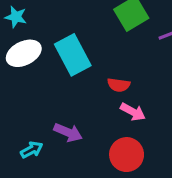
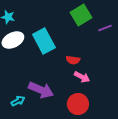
purple arrow: (68, 132) -> (41, 90), size x1.4

